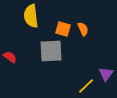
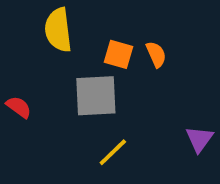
yellow line: (86, 86) -> (113, 152), moved

